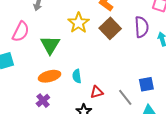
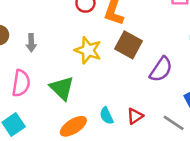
purple semicircle: (142, 27) -> (161, 69), moved, turned 55
red triangle: (97, 92) -> (135, 116), moved

